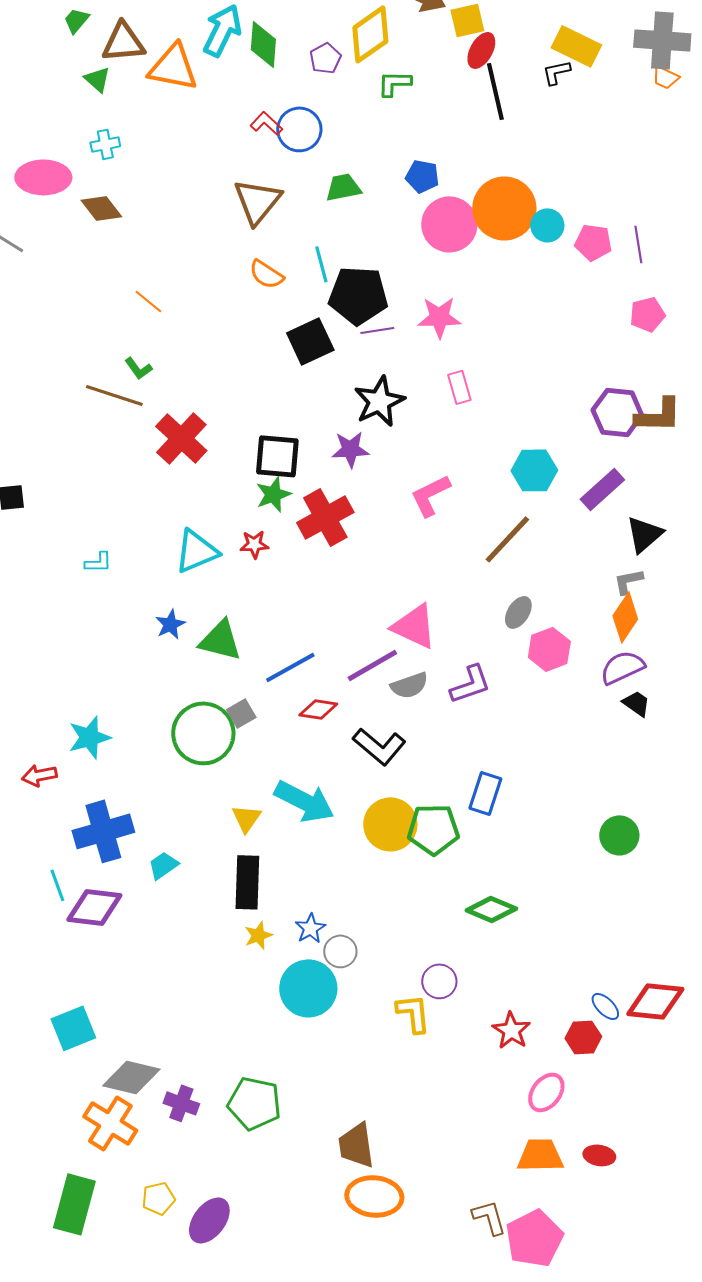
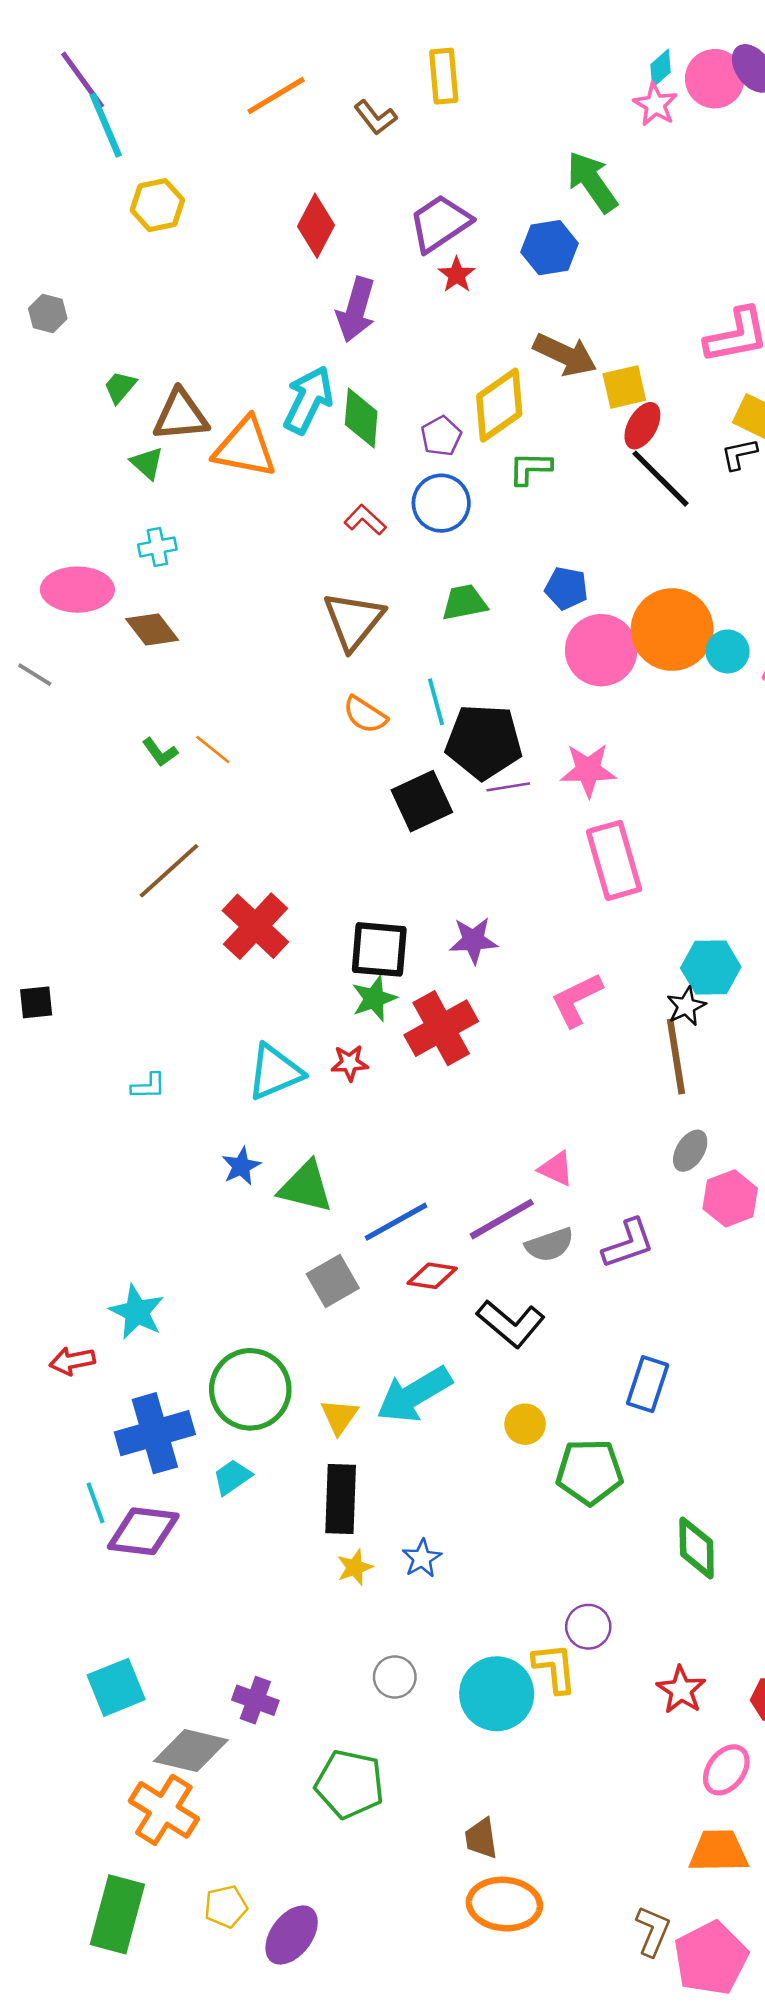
black line: (495, 91) -> (660, 479), turned -32
blue circle: (299, 129) -> (441, 503), moved
green L-shape: (138, 368) -> (160, 752), moved
pink rectangle: (459, 387) -> (614, 860), size x1.8
brown line: (114, 395) -> (169, 871), turned -60
black star: (379, 401) -> (686, 1006), moved, size x0.6
brown line: (507, 539) -> (676, 1057), turned -52
pink triangle: (414, 626) -> (556, 1169), size x0.6
gray square: (241, 713) -> (333, 1281), size x1.4
green circle: (203, 733) -> (250, 1389), moved
cyan star: (89, 737) -> (137, 1312), turned -30
cyan arrow: (304, 801) -> (414, 1394), turned 122
yellow circle: (390, 824) -> (525, 1424), size x0.6
green pentagon: (433, 829) -> (590, 1472), moved
green diamond: (491, 909) -> (697, 1548), moved, turned 66
gray circle: (340, 951) -> (395, 1677), moved
cyan circle: (308, 988) -> (497, 1694), moved
purple cross: (181, 1103) -> (255, 1700), moved
brown trapezoid: (356, 1145) -> (481, 1838), size x0.7
brown L-shape: (489, 1217) -> (653, 1931), turned 39

